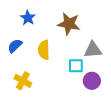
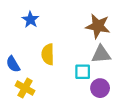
brown star: (69, 24) -> (98, 26), moved
blue semicircle: (15, 46) -> (13, 64), moved, turned -77

